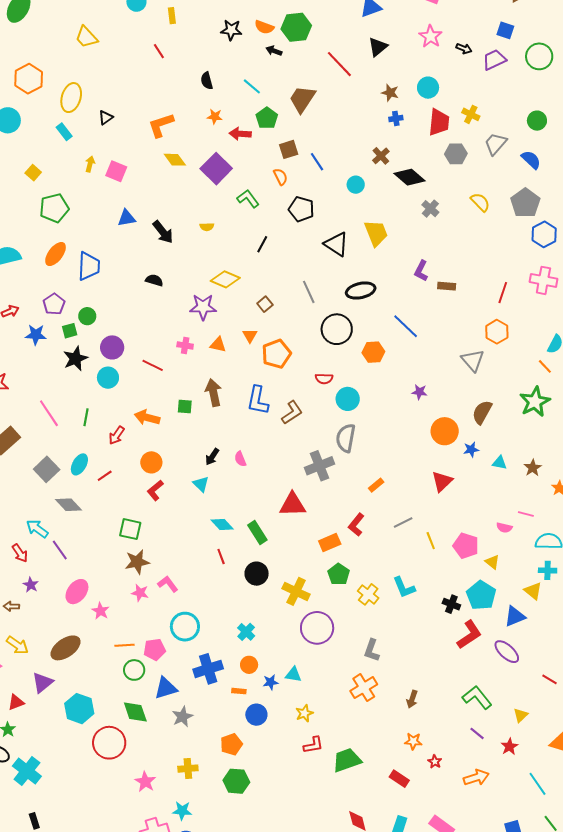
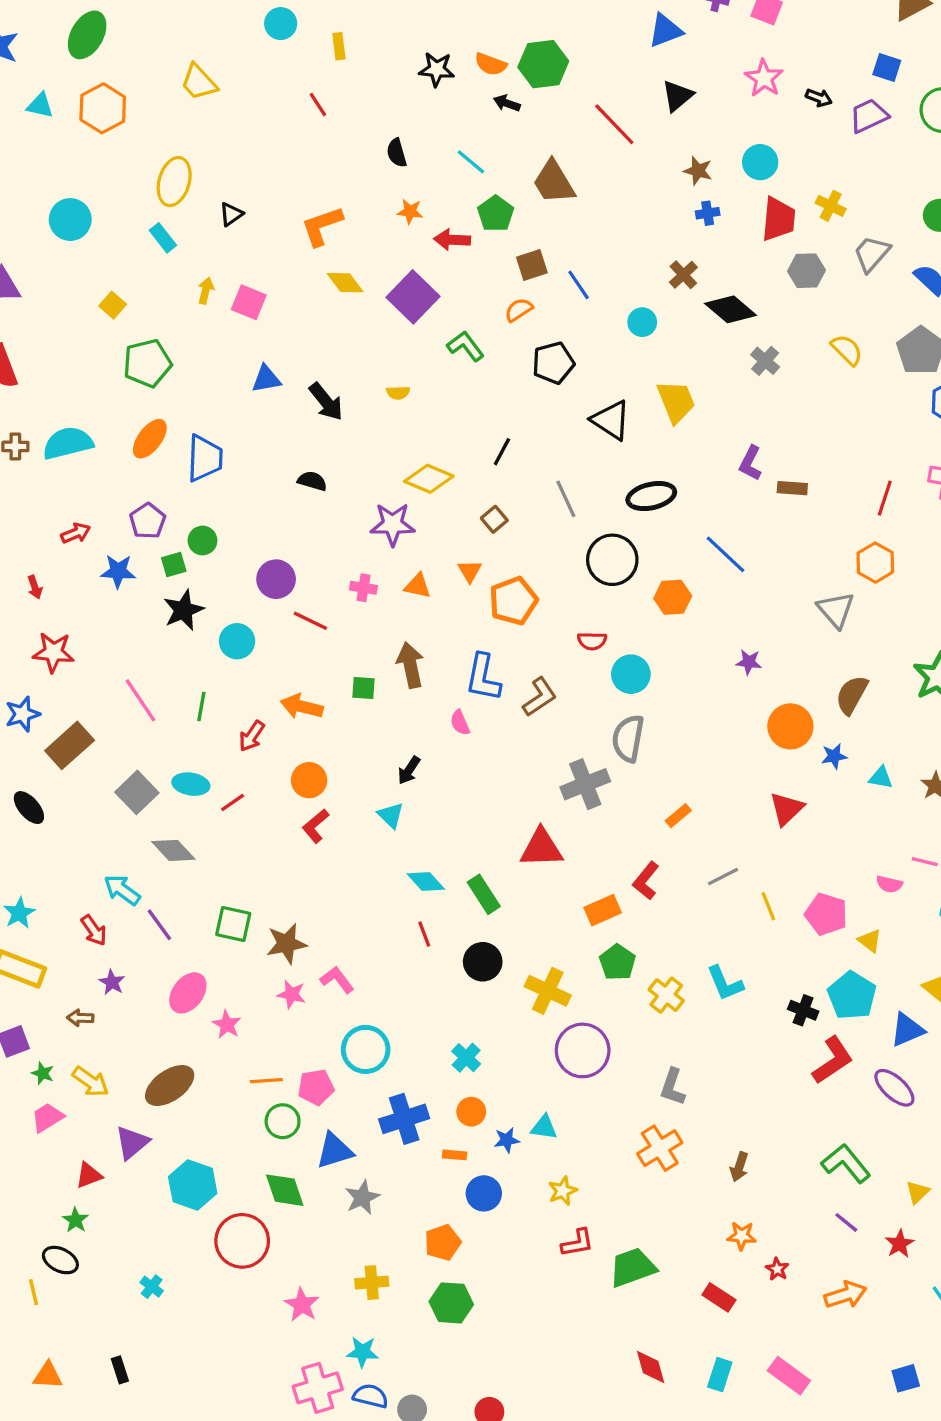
orange hexagon: (29, 79) -> (103, 108), moved
brown trapezoid: (302, 99) -> (554, 182), turned -64
orange semicircle: (280, 177) -> (519, 310), turned -96
black pentagon: (301, 209) -> (553, 363), turned -30
black line: (262, 244) -> (502, 452), moved
purple circle: (112, 347) -> (276, 579), moved
pink semicircle: (240, 459) -> (460, 723), moved
cyan ellipse: (79, 464) -> (191, 784), turned 70
green square: (130, 529) -> (233, 924), moved
cyan cross: (27, 771) -> (152, 1287), moved, size x0.5

